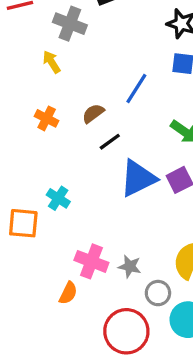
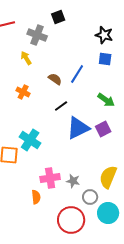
brown semicircle: (93, 113) -> (55, 79), moved, turned 72
cyan cross: (58, 198) -> (30, 140), size x1.5
pink cross: (91, 261) -> (50, 178), turned -30
orange semicircle: (68, 293) -> (36, 197), turned -32

